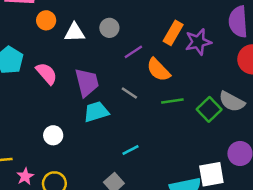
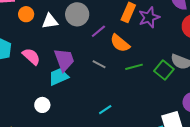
gray circle: (109, 28) -> (77, 14), size x1.5
cyan trapezoid: (96, 112) -> (59, 77), moved

